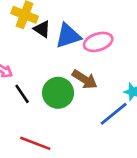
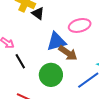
blue triangle: (68, 36) -> (56, 42), moved
green circle: (58, 93) -> (51, 75), moved

